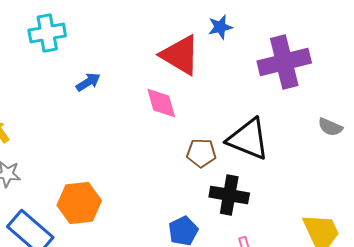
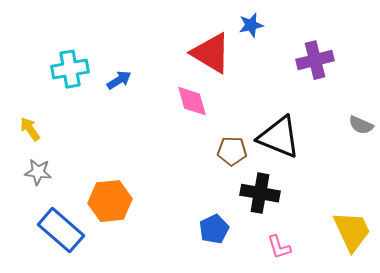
cyan cross: (47, 33) -> (70, 69), moved
purple cross: (284, 62) -> (315, 60), size x0.7

